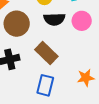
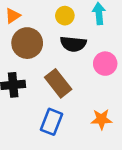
pink circle: (82, 21) -> (105, 64), moved

